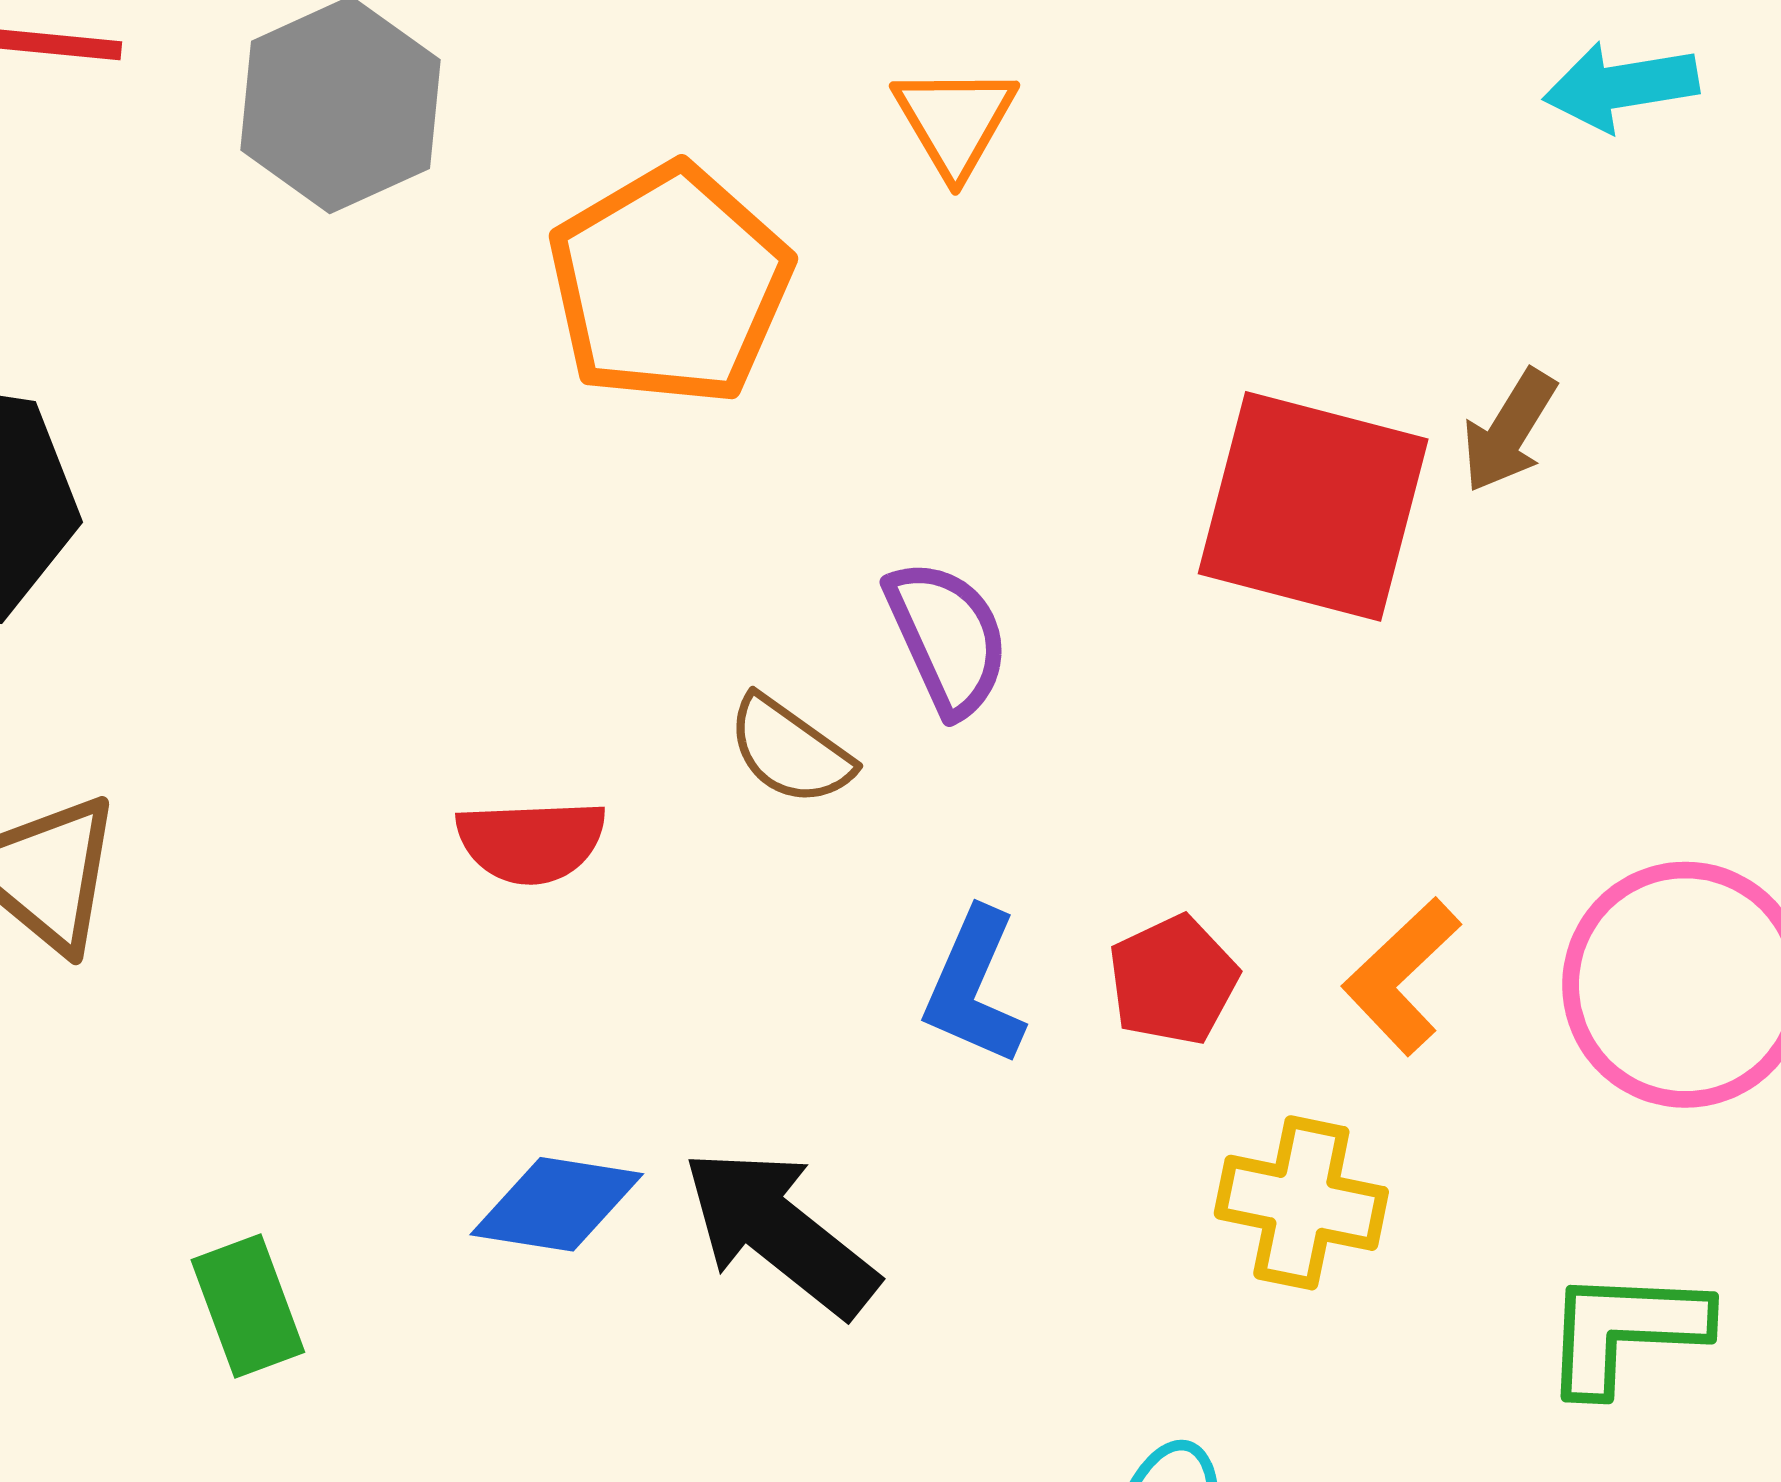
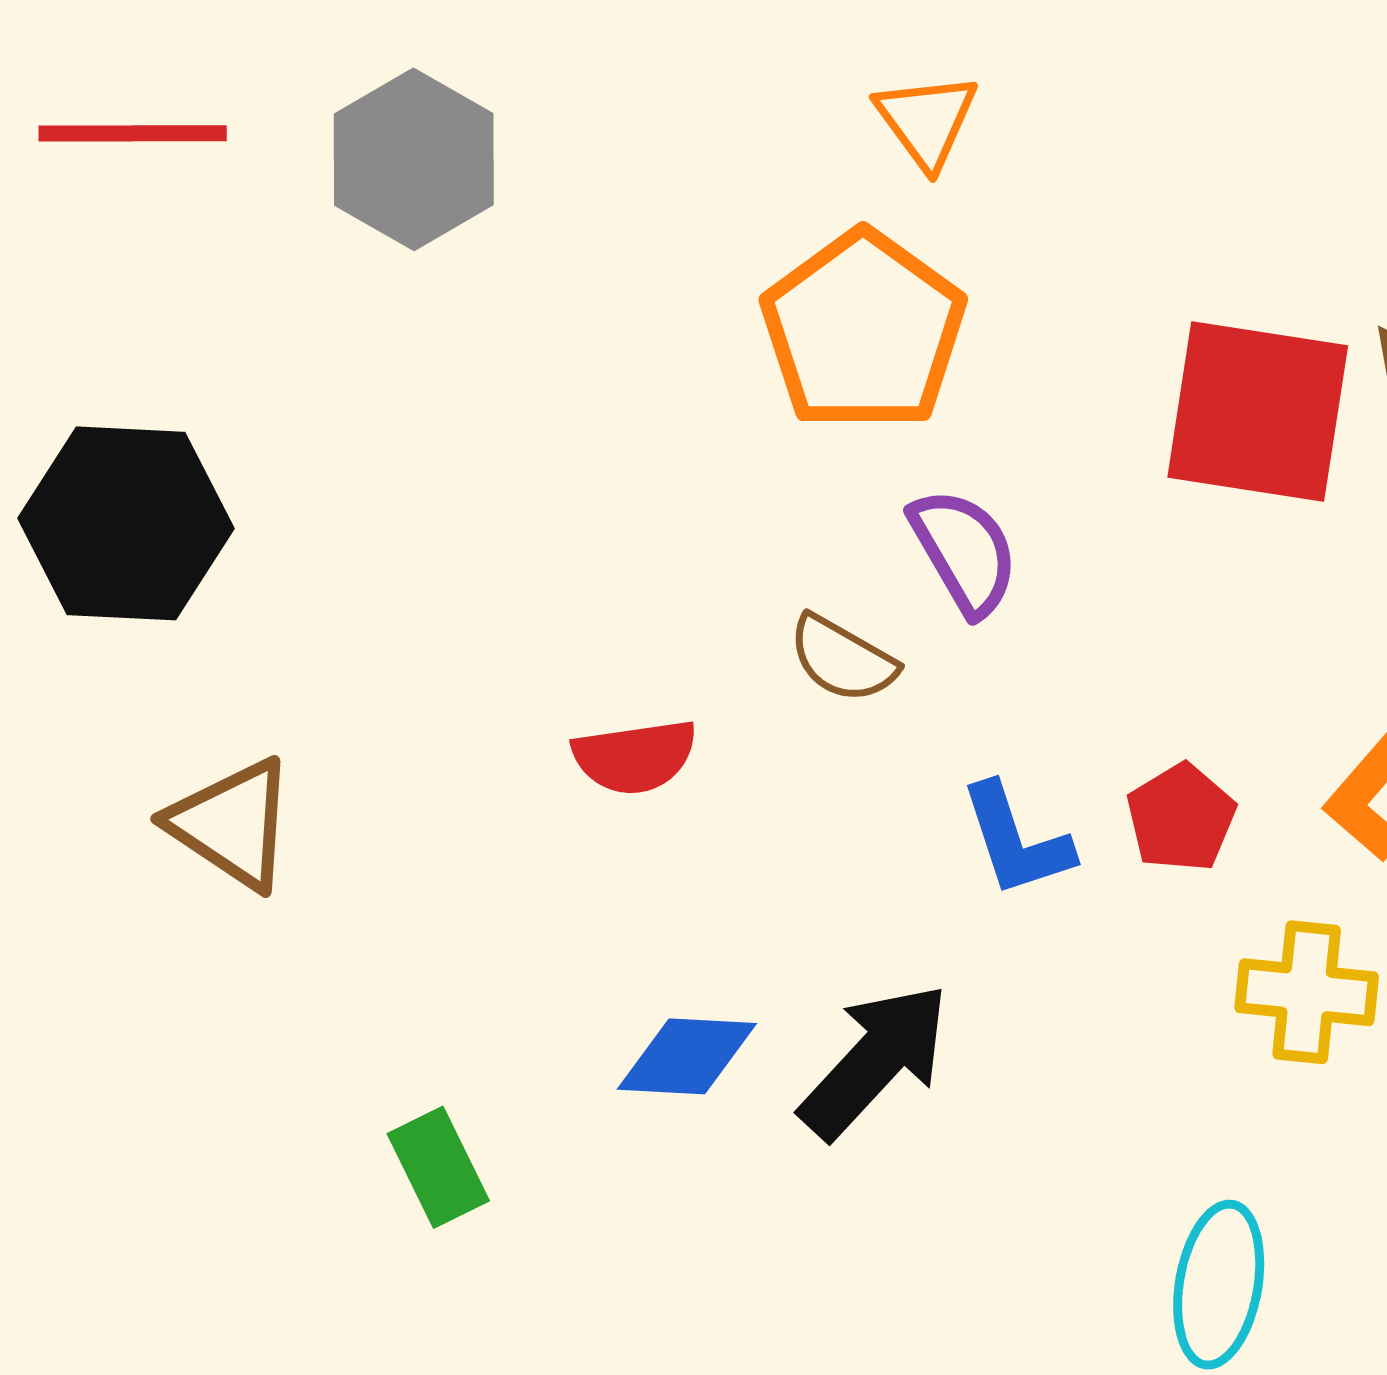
orange pentagon: (670, 285) -> (863, 331), moved
blue L-shape: (974, 987) -> (1016, 840), turned -36
black arrow: (780, 1232) -> (875, 1061), turned 100

